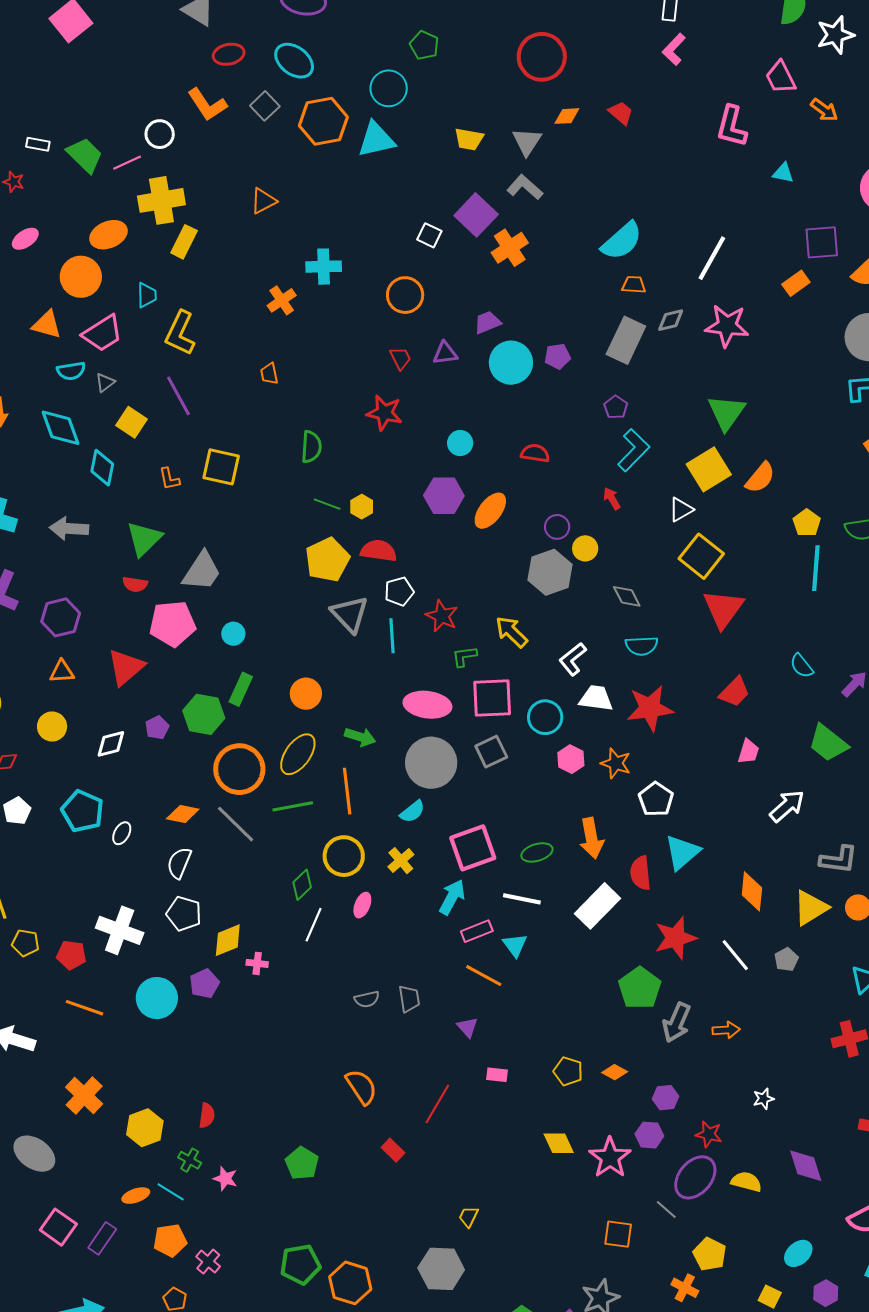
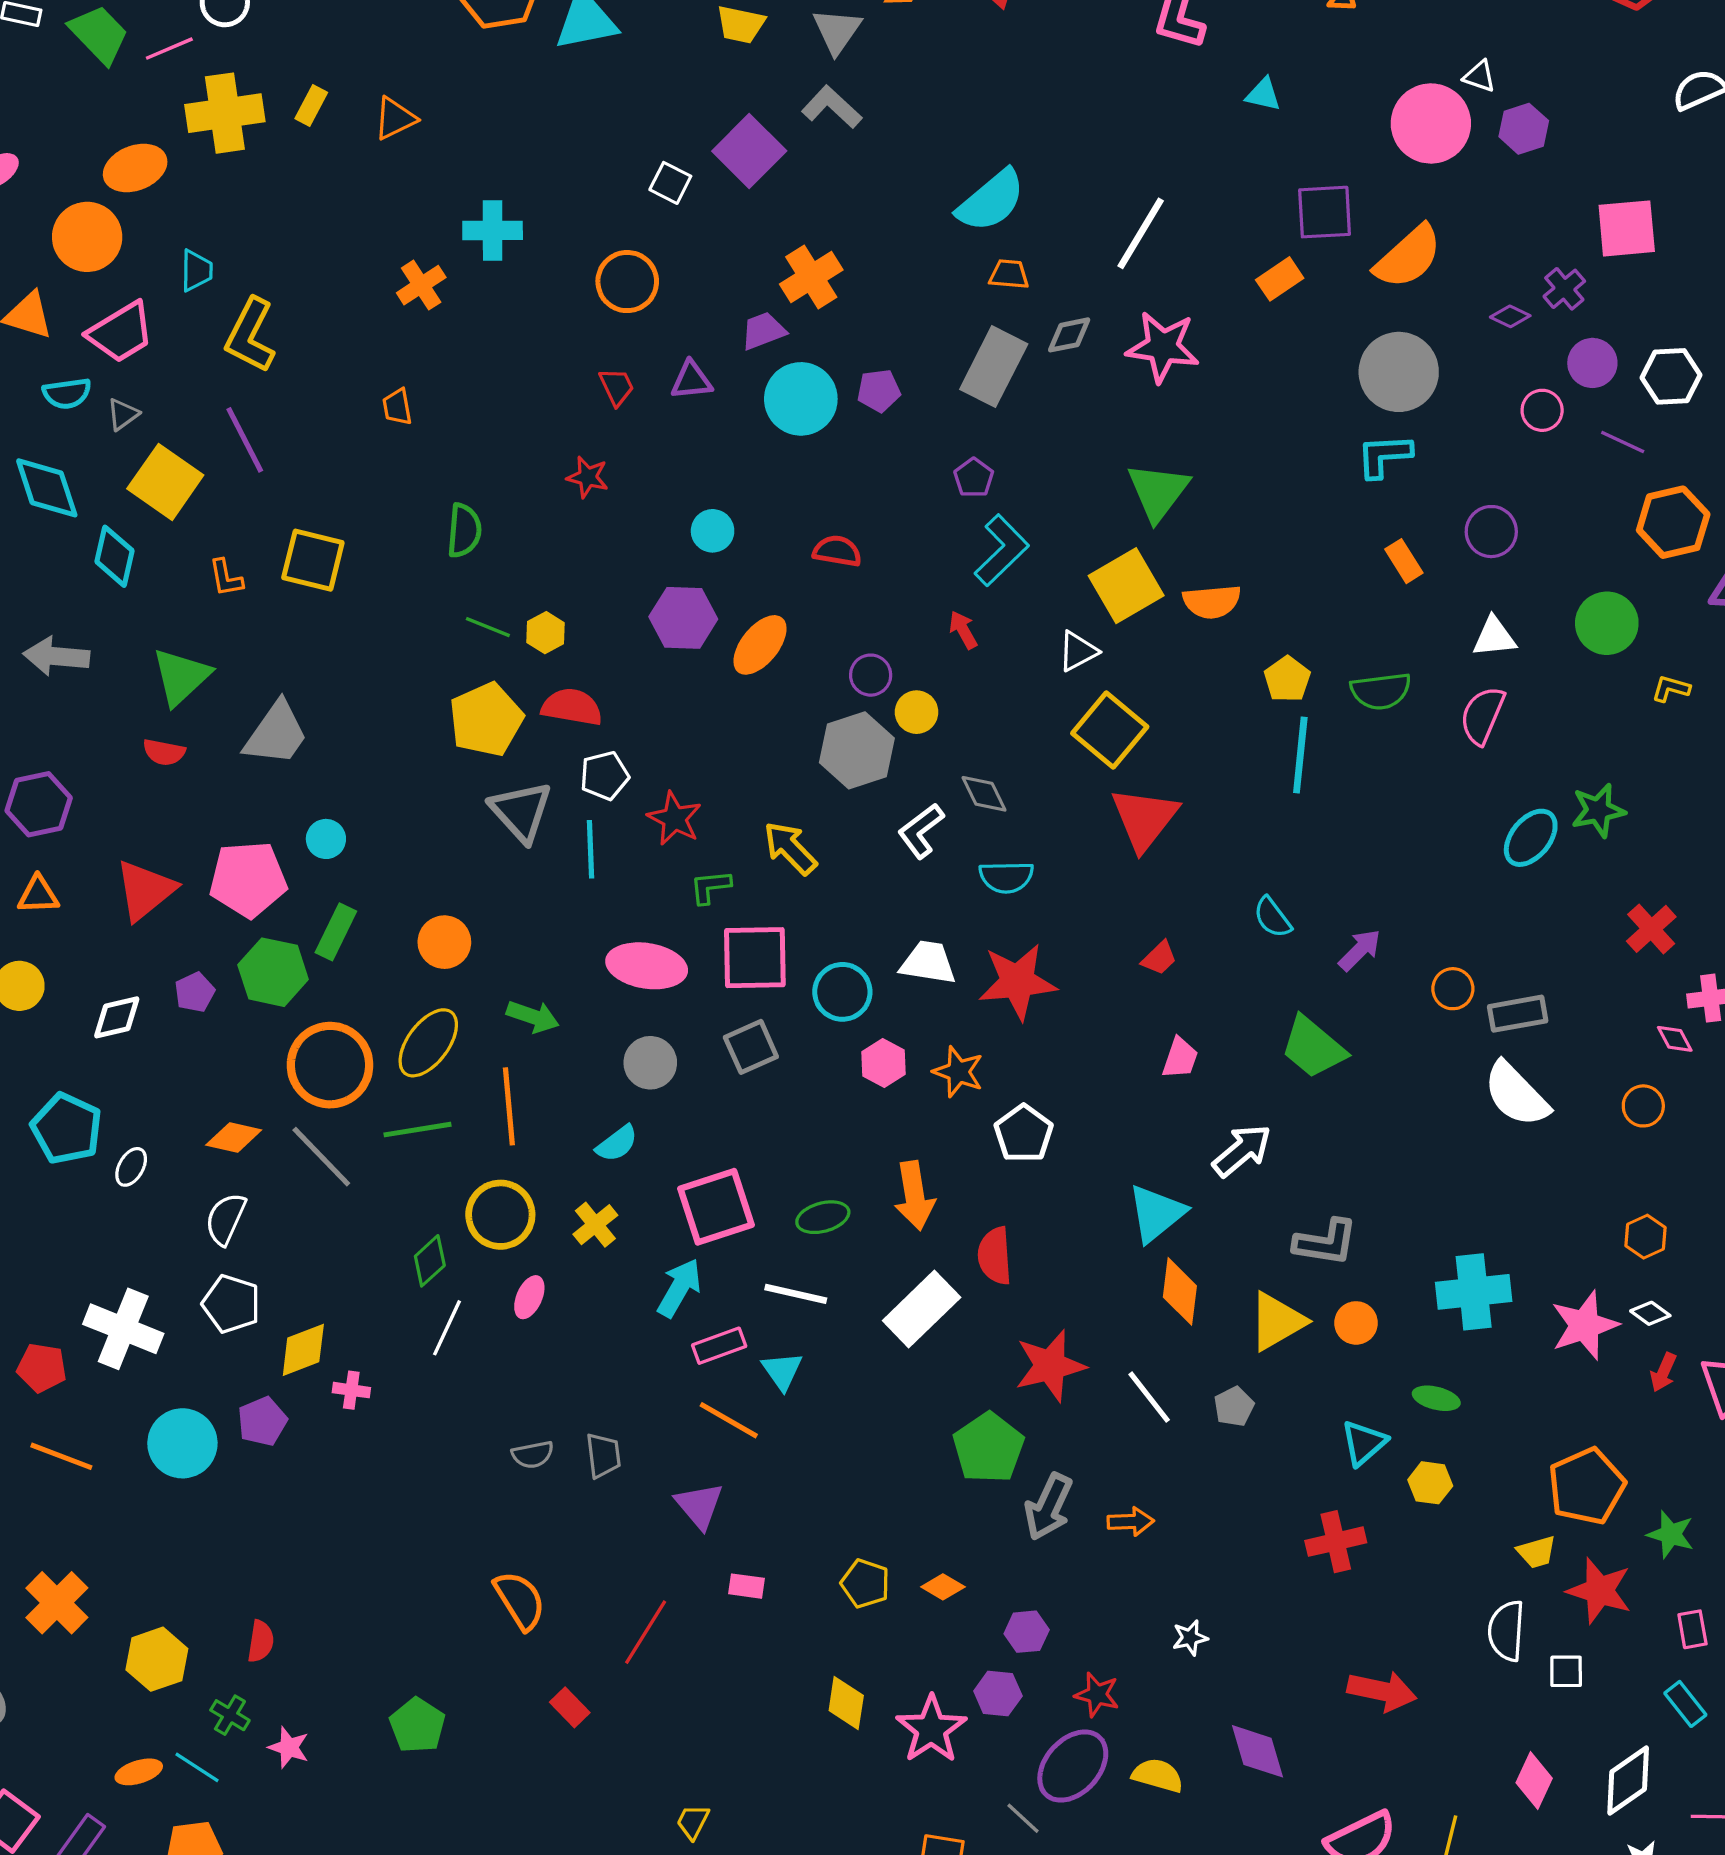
yellow rectangle: (184, 242) -> (311, 106), moved, size x0.7
orange cross: (510, 248) -> (811, 277), moved
red star: (384, 413) -> (588, 477), size x0.7
yellow square: (131, 422) -> (165, 482), size x1.4
orange semicircle: (760, 478) -> (1212, 602), turned 44
pink pentagon: (172, 624) -> (248, 879), moved
white L-shape: (573, 659) -> (921, 831), moved
red trapezoid: (734, 692) -> (1159, 958), size x0.7
gray circle: (431, 763) -> (650, 1063), size x0.6
cyan triangle: (682, 852) -> (1156, 1213), moved
purple triangle: (467, 1027) -> (699, 1506), size x1.4
yellow diamond: (559, 1143) -> (846, 1703), turned 32

